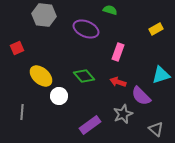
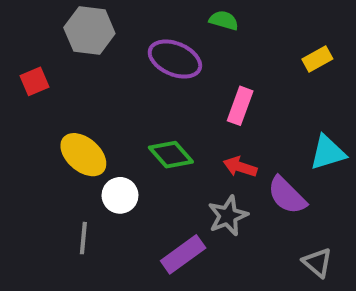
red square: (17, 48) -> (35, 81), moved
gray line: (22, 112) -> (83, 238), moved
gray star: (123, 114) -> (228, 216), moved

